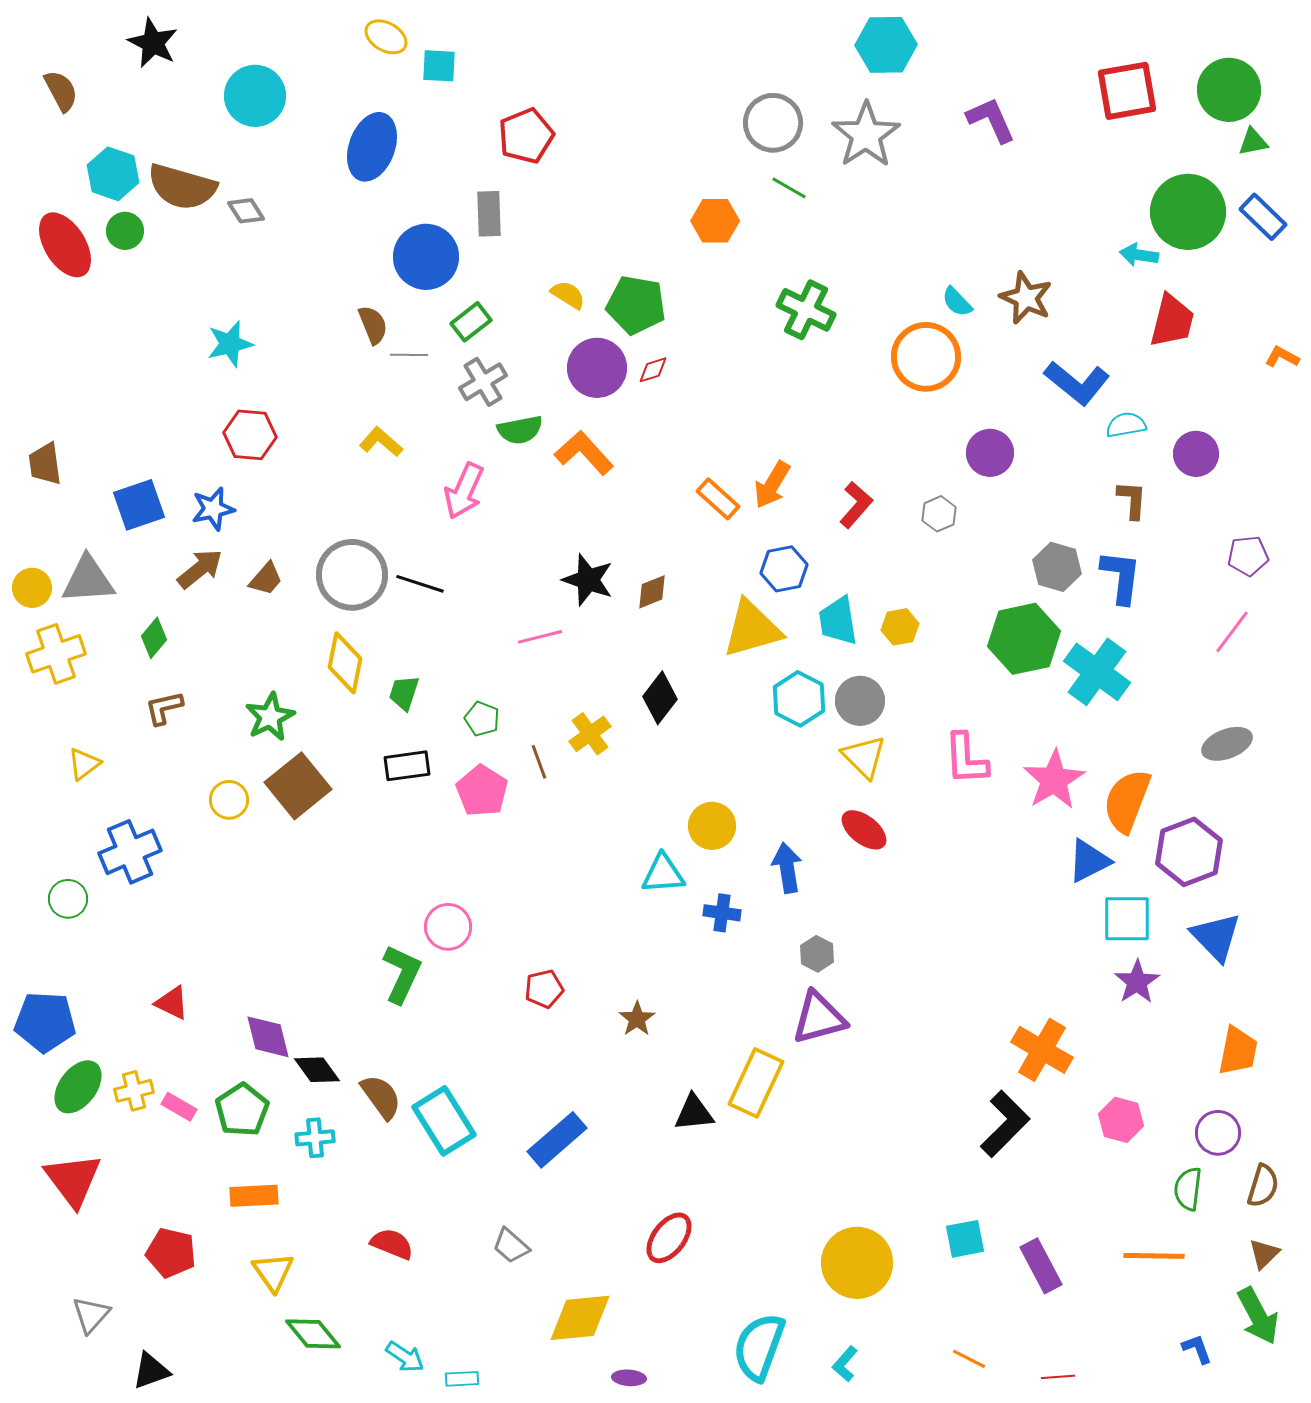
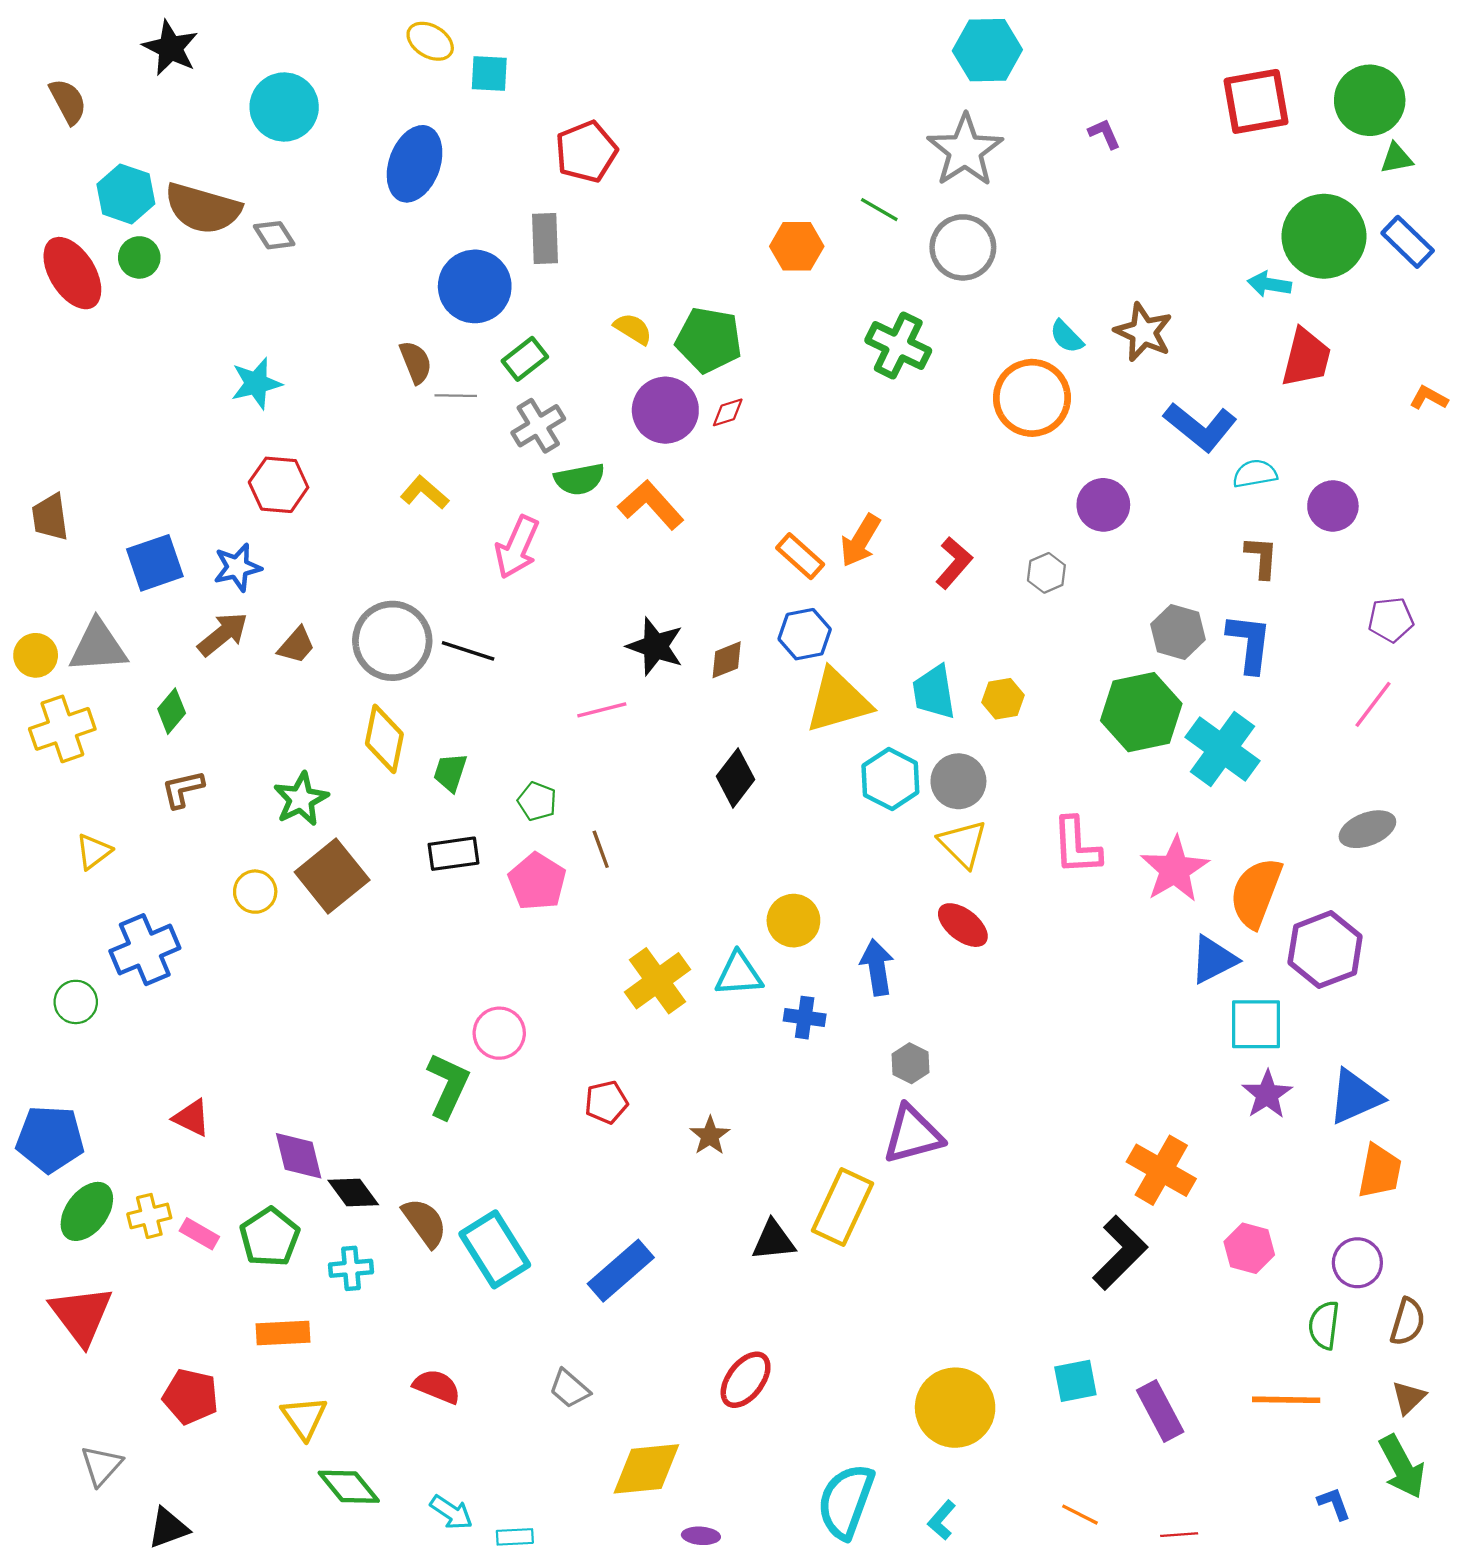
purple L-shape: (991, 120) -> (1104, 134), size x0.6
gray circle: (773, 123) -> (963, 247), moved
blue hexagon: (784, 569) -> (805, 634), moved
yellow cross: (590, 734) -> (658, 981), moved, size x1.4
blue triangle: (1216, 937) -> (1355, 1097), moved, turned 50

